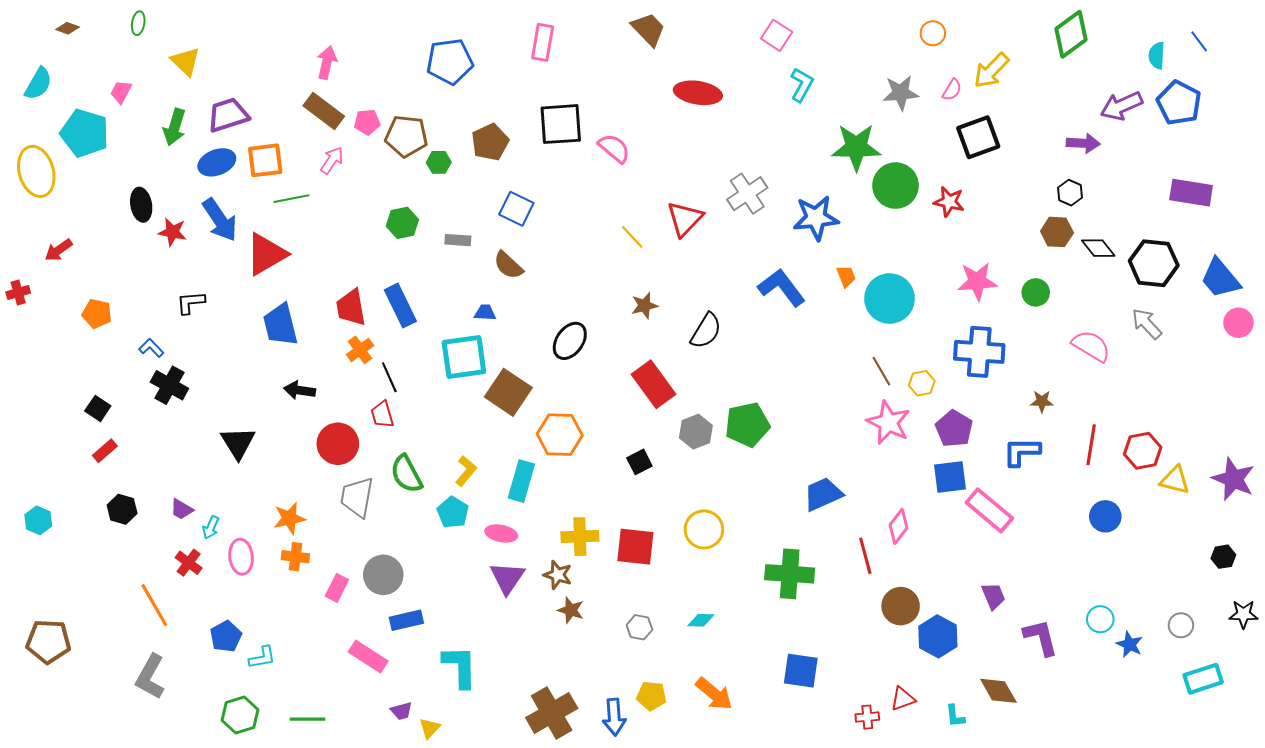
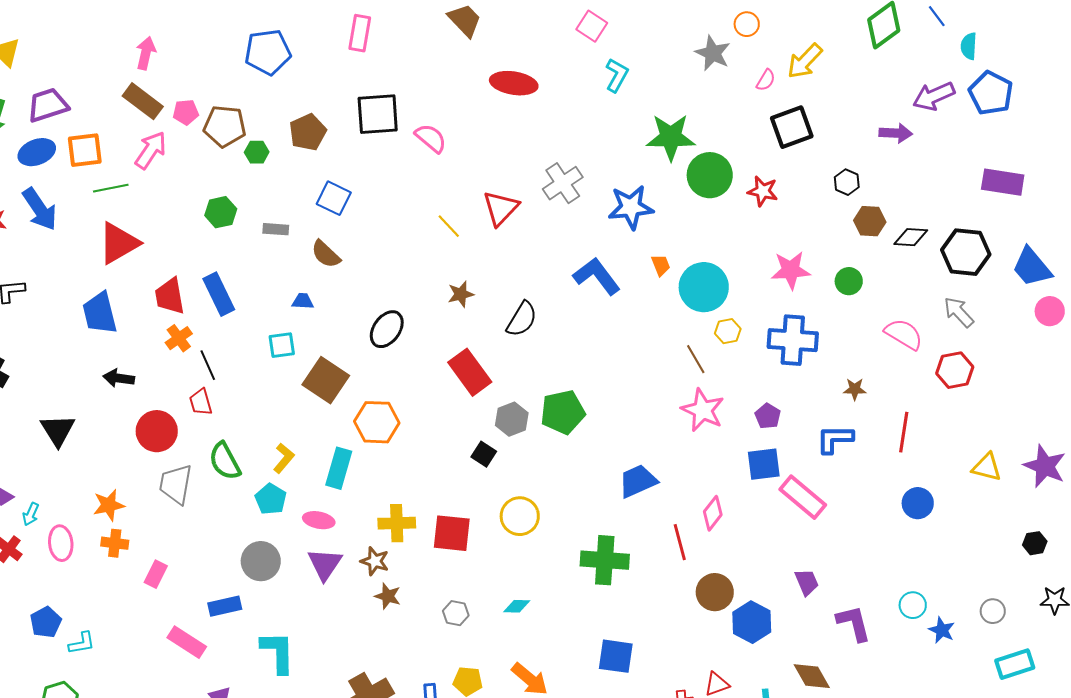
blue line: (1199, 41) -> (937, 16), moved
gray star: (901, 93) -> (713, 53), moved, turned 30
pink arrow: (332, 160) -> (151, 150), size x1.4
black hexagon: (1070, 193) -> (847, 182), moved
black diamond: (1098, 248) -> (911, 237), turned -48
red triangle: (266, 254) -> (119, 243), moved
cyan square: (464, 357) -> (282, 345), size x0.6
yellow hexagon: (922, 383) -> (728, 331), moved
purple pentagon: (954, 429) -> (768, 416), size x0.7
red hexagon: (1143, 451) -> (955, 370), moved
black square: (639, 462) -> (484, 454), moved, turned -30
gray circle: (383, 575) -> (261, 561), moved

